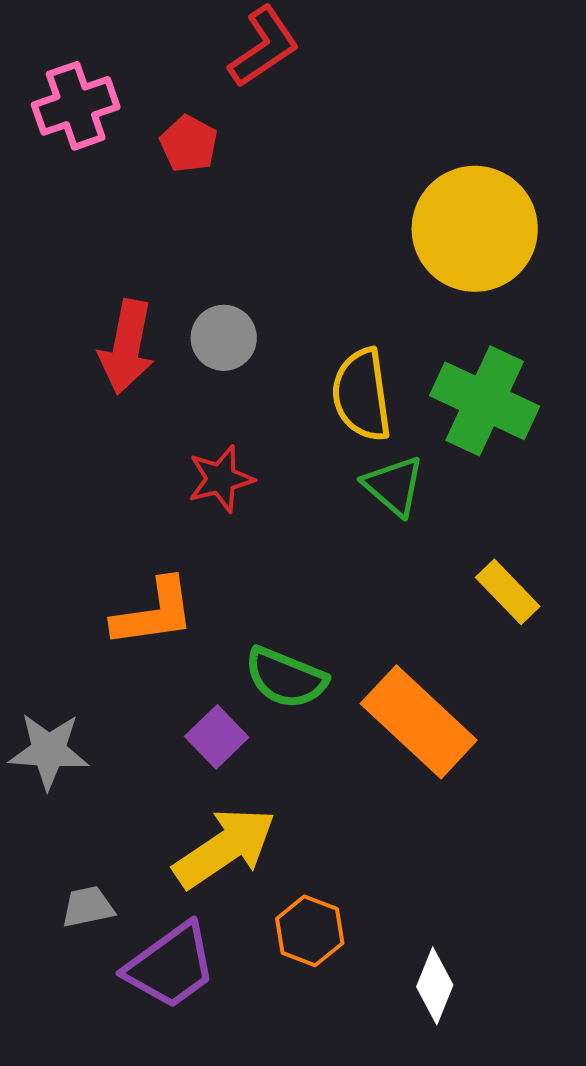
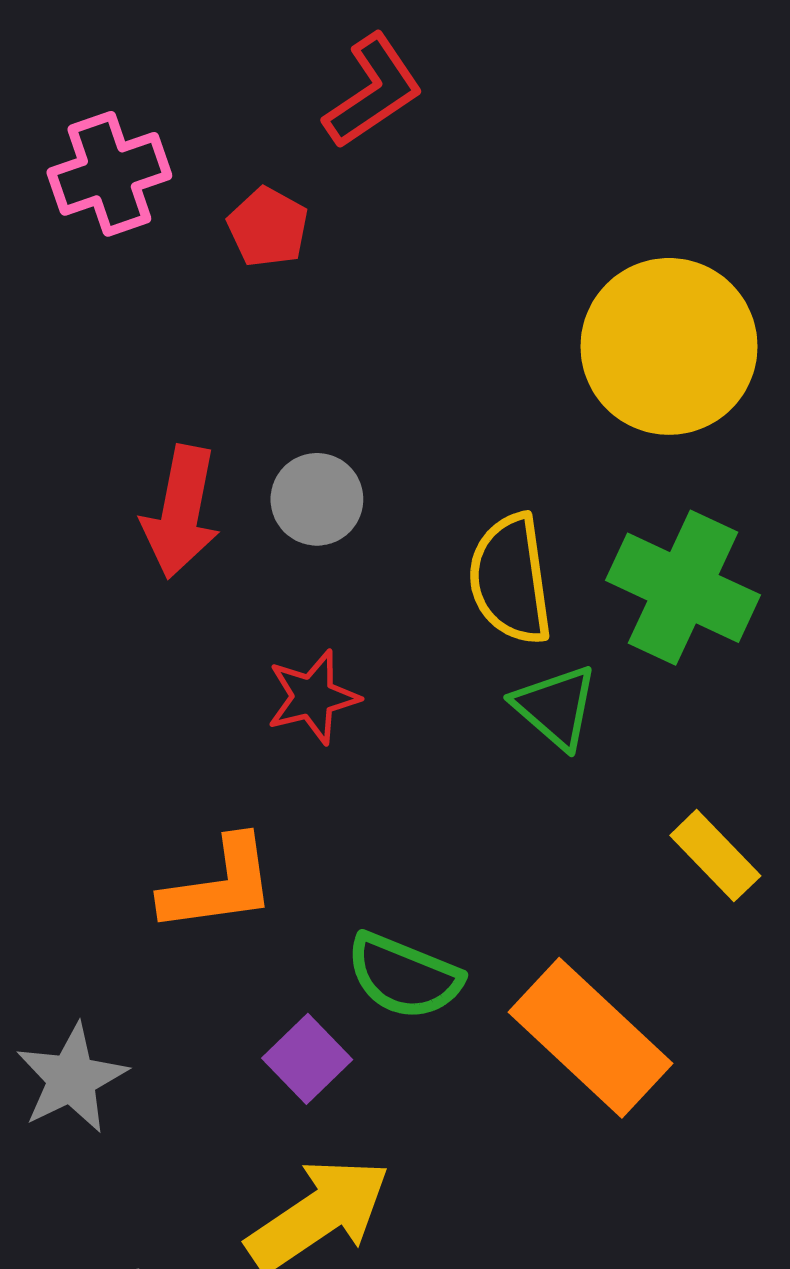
gray star: (49, 751) -> (72, 1079), turned -30

